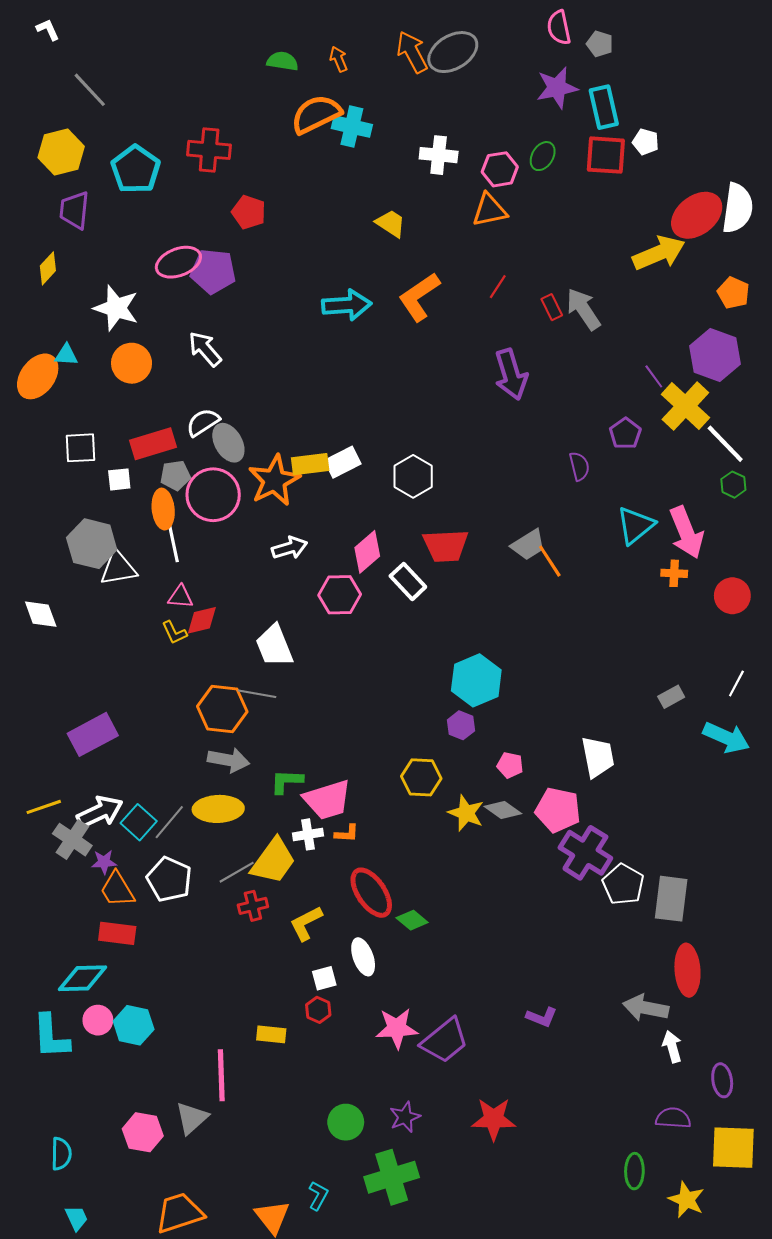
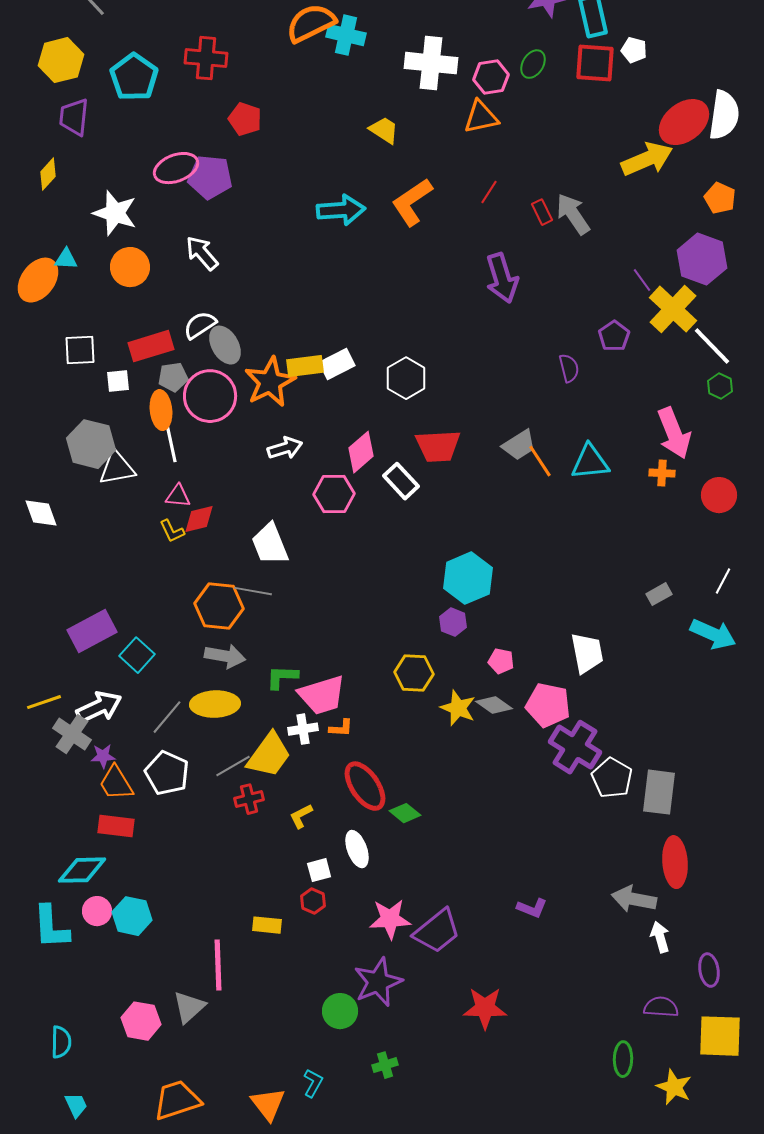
white cross: (439, 155) -> (431, 63), size x1.4
cyan triangle: (635, 525) -> (590, 462), moved, turned 33
cyan square: (139, 822) -> (137, 655), moved
yellow L-shape: (306, 923) -> (301, 816), size x0.7
purple star: (405, 1117) -> (378, 982), moved, size x1.6
green cross: (392, 1177) -> (385, 1065), size x0.5

